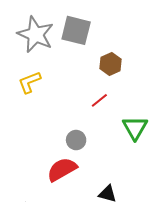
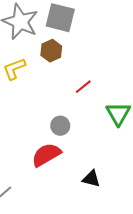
brown hexagon: (111, 64) -> (51, 51), moved

